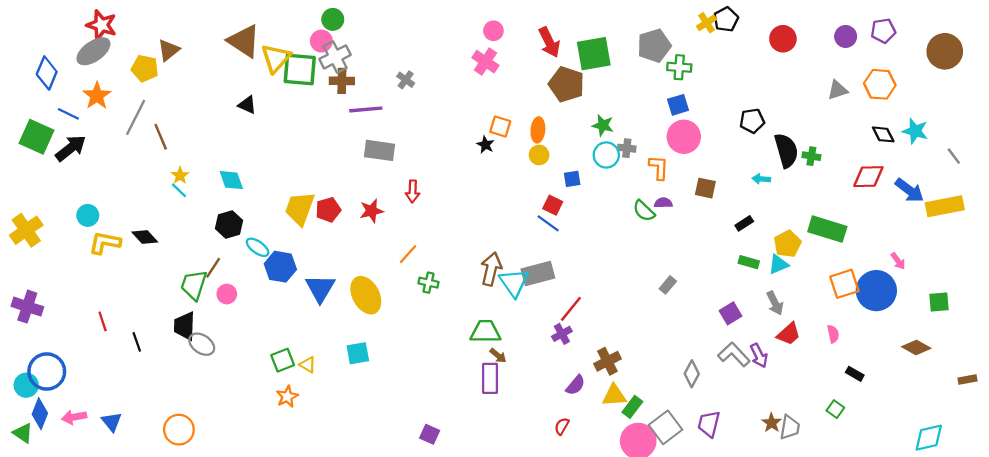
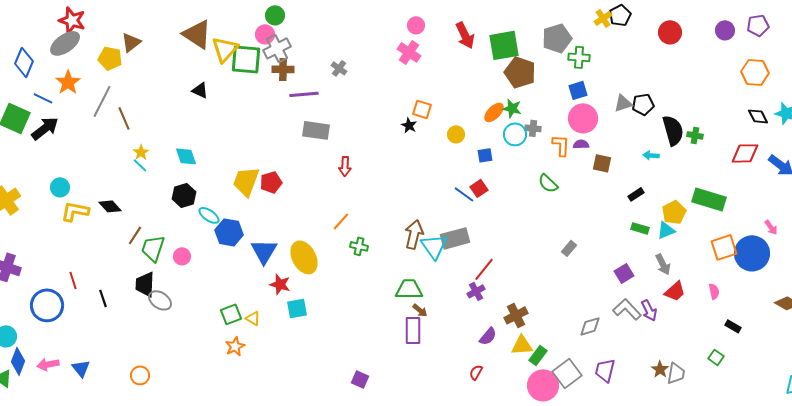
brown pentagon: (566, 84) -> (520, 72), moved
gray triangle: (838, 90) -> (623, 103), moved
orange ellipse: (538, 130) -> (494, 112), moved, turned 40
purple semicircle: (663, 203) -> (581, 144), moved
red square: (553, 205) -> (479, 188), moved, turned 30
red star: (372, 211) -> (280, 284), moved, turned 30
brown line: (213, 268) -> (135, 235), moved
blue circle: (47, 372) -> (47, 305), moved
gray diamond: (692, 374) -> (590, 326), turned 45
orange circle: (179, 430) -> (140, 375), size x0.7

